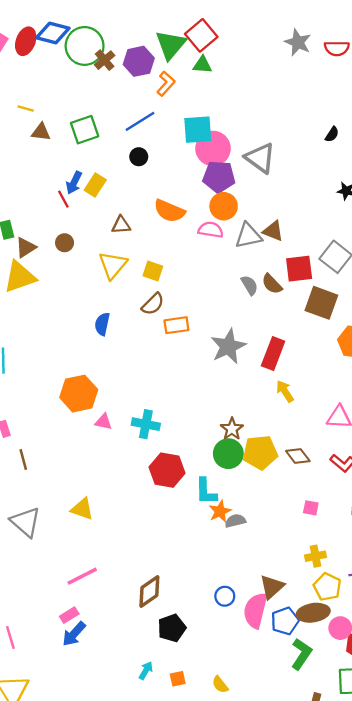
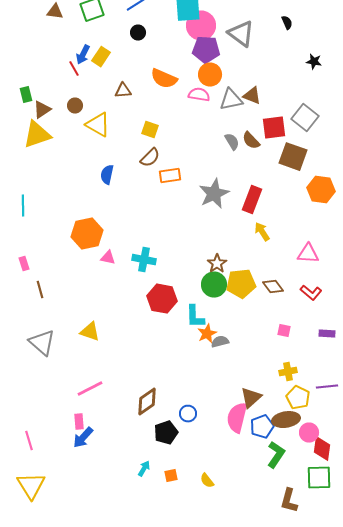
black semicircle: (332, 134) -> (287, 23), moved, turned -56
yellow triangle: (113, 265) -> (98, 125), moved, turned -40
blue circle: (225, 596) -> (188, 414), moved
pink rectangle: (69, 615) -> (79, 422), turned -63

